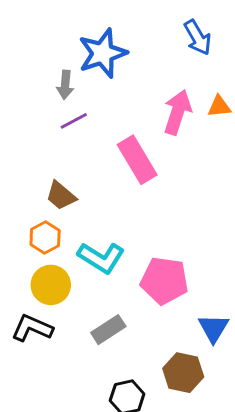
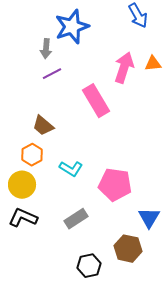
cyan L-shape: (101, 258) -> (71, 169), size x0.7
yellow circle: (51, 285) -> (22, 185), moved

